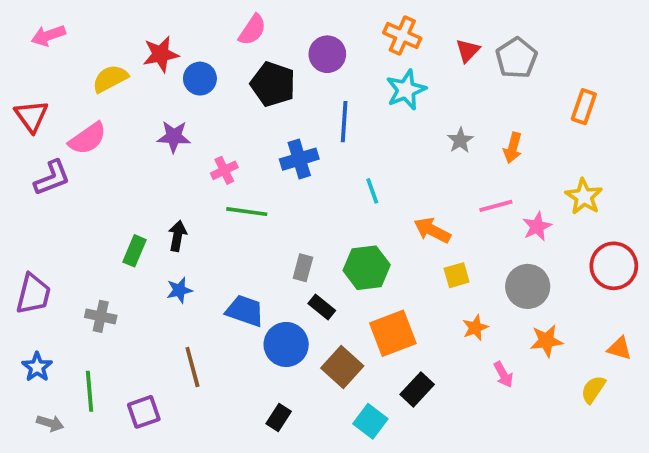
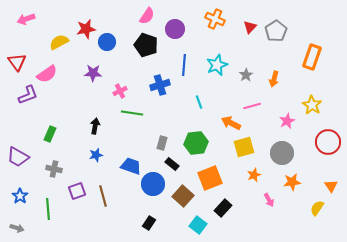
pink semicircle: (252, 30) -> (147, 16), moved
cyan star: (406, 90) -> (217, 65), moved
orange rectangle: (584, 107) -> (312, 57), size x1.4
pink line: (496, 206) -> (252, 106), moved
green rectangle: (134, 251) -> (50, 134), moved
yellow square: (457, 275) -> (244, 147), size x1.5
purple trapezoid: (33, 294) -> (18, 157), turned 105
orange triangle: (619, 348) -> (331, 186), turned 40
purple square: (144, 412) -> (77, 191), moved
gray arrow: (50, 423) -> (17, 228), moved

